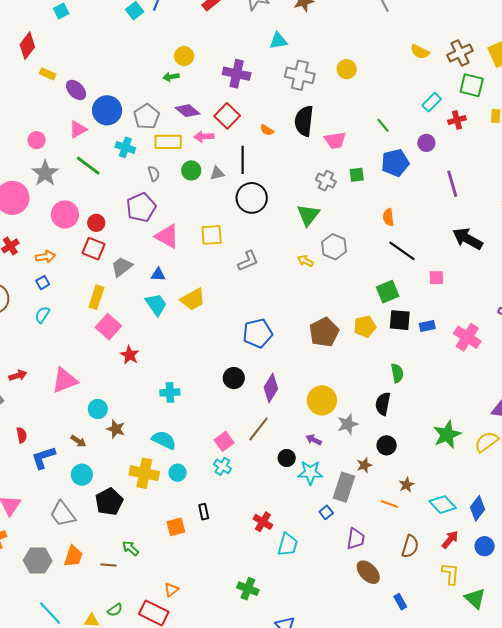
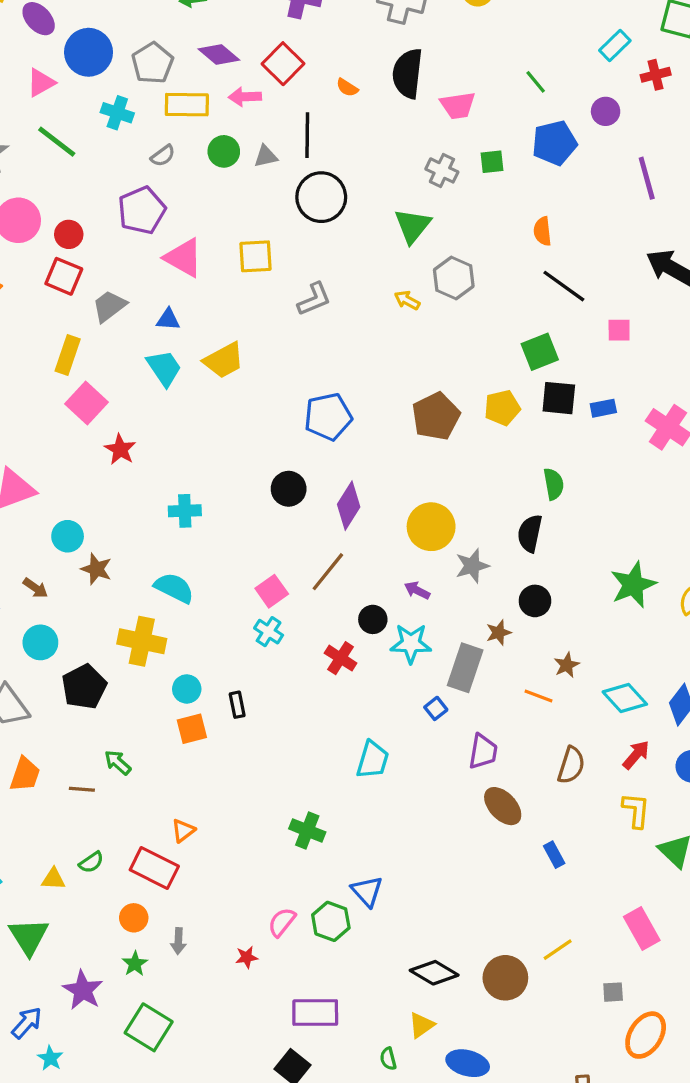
gray semicircle: (154, 174) -> (163, 156), turned 70
cyan circle: (178, 473) -> (187, 689), moved
red cross: (263, 522) -> (341, 658), moved

